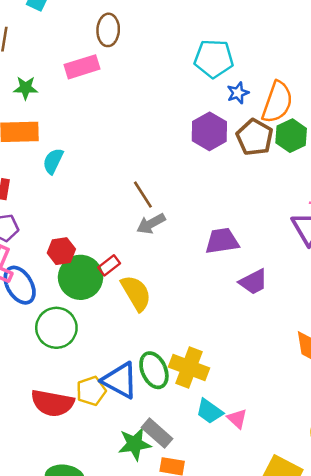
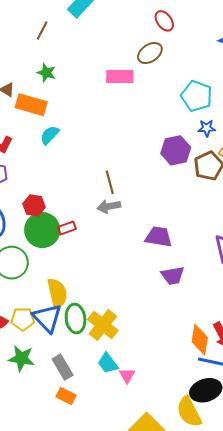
brown ellipse: (108, 30) -> (150, 53), moved, turned 35
pink rectangle: (82, 67) -> (120, 76), moved
yellow semicircle: (136, 293) -> (57, 293), moved
green star: (135, 444) -> (21, 358), moved

